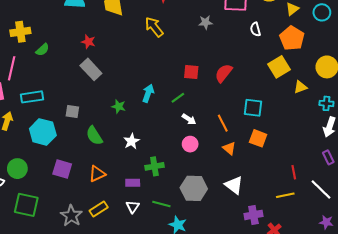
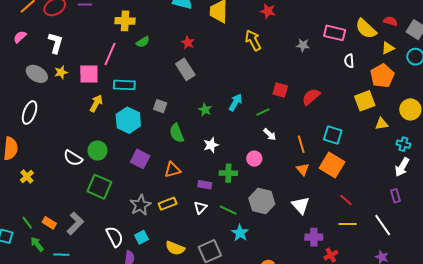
orange square: (258, 138) -> (332, 165), size x1.4
pink circle: (190, 144) -> (254, 159), moved
red line: (294, 172) -> (346, 200), moved, turned -48

